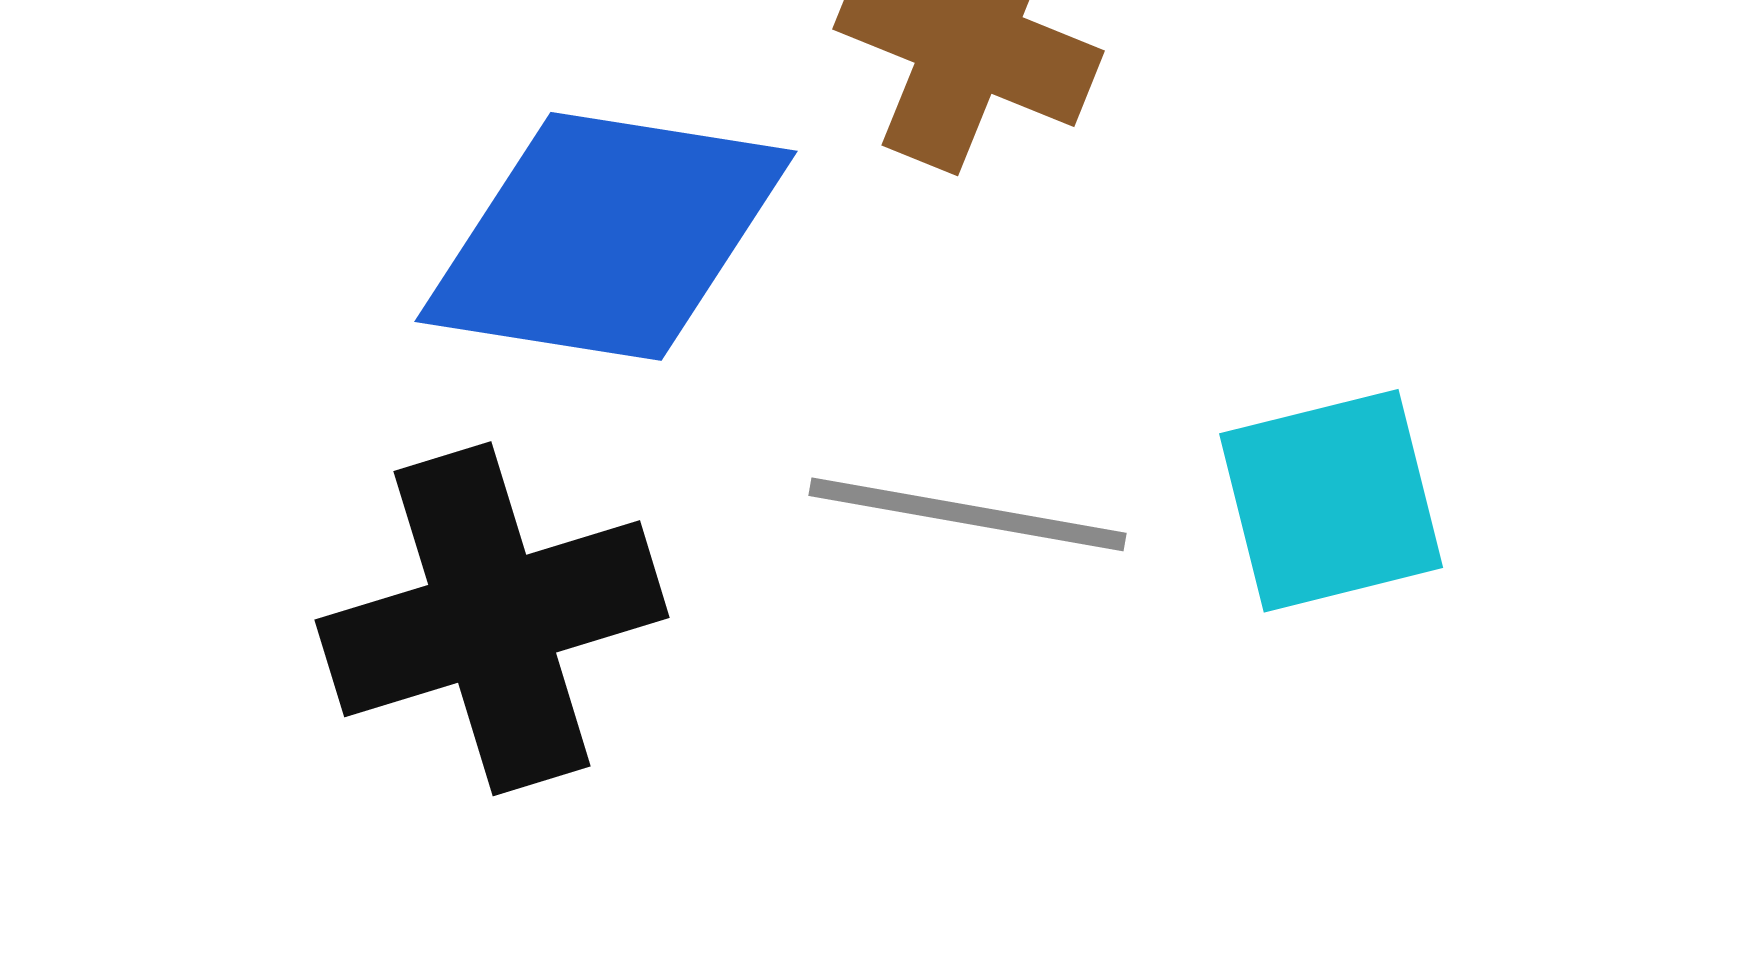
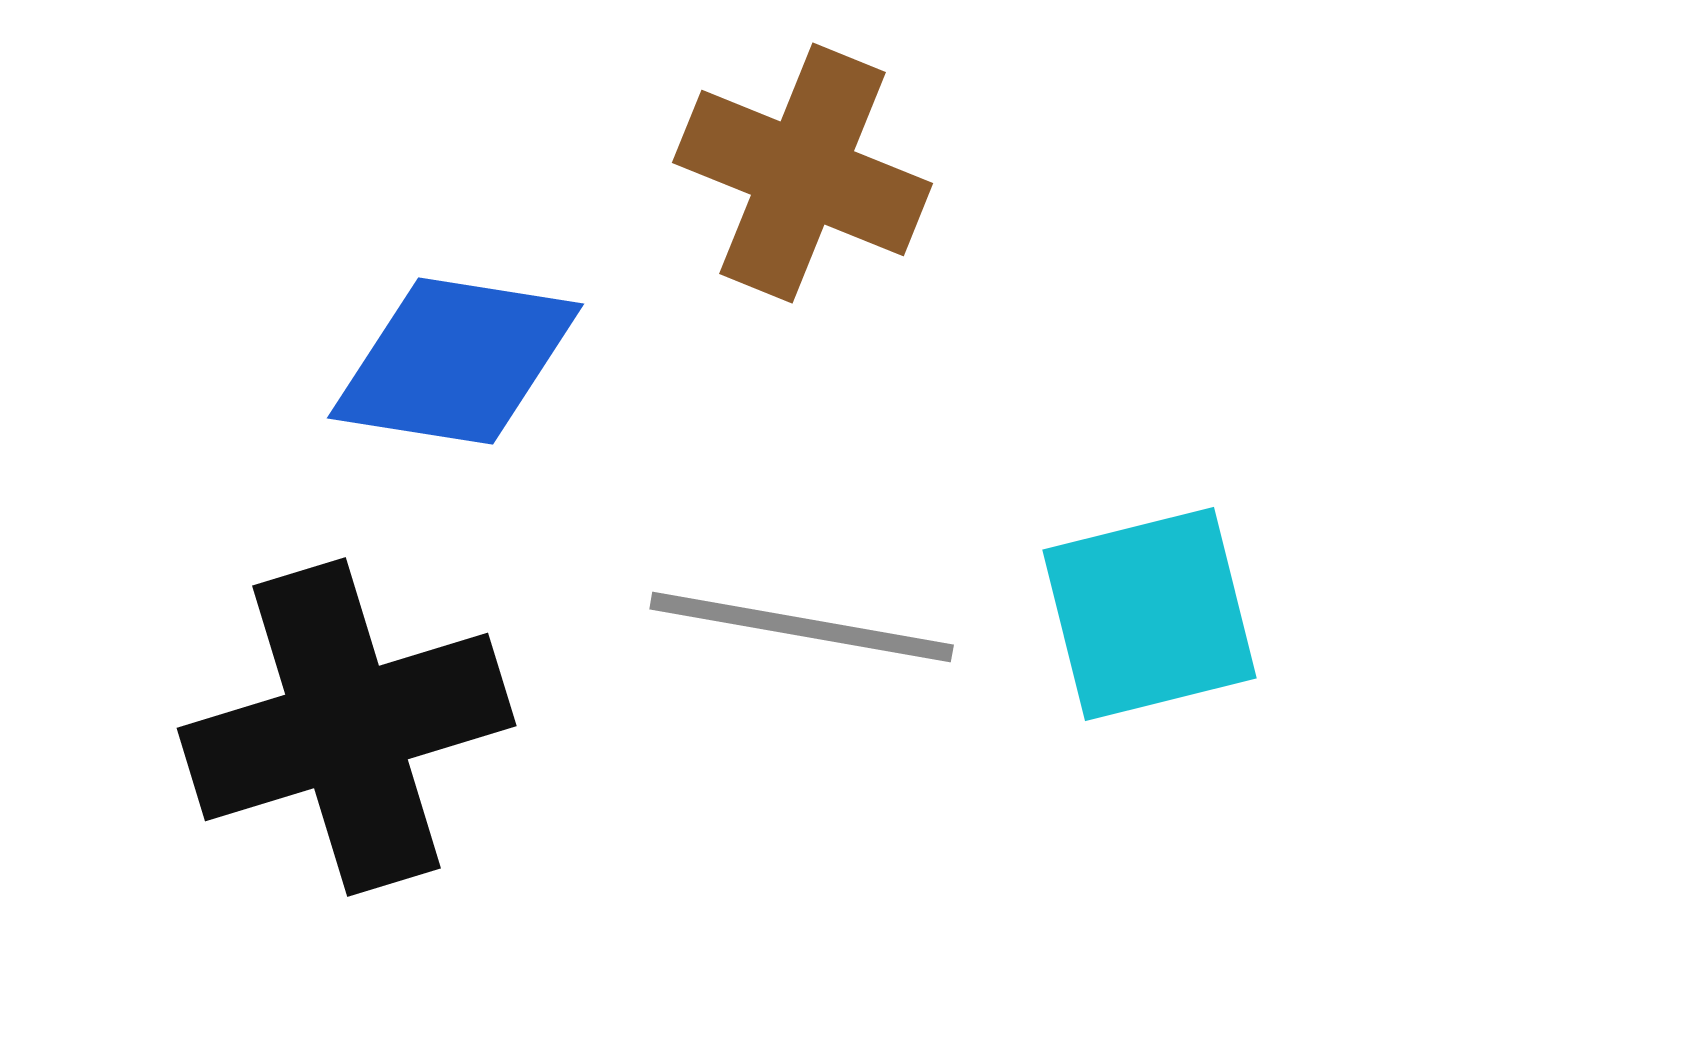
blue diamond: (606, 236) -> (456, 361), size x0.7

